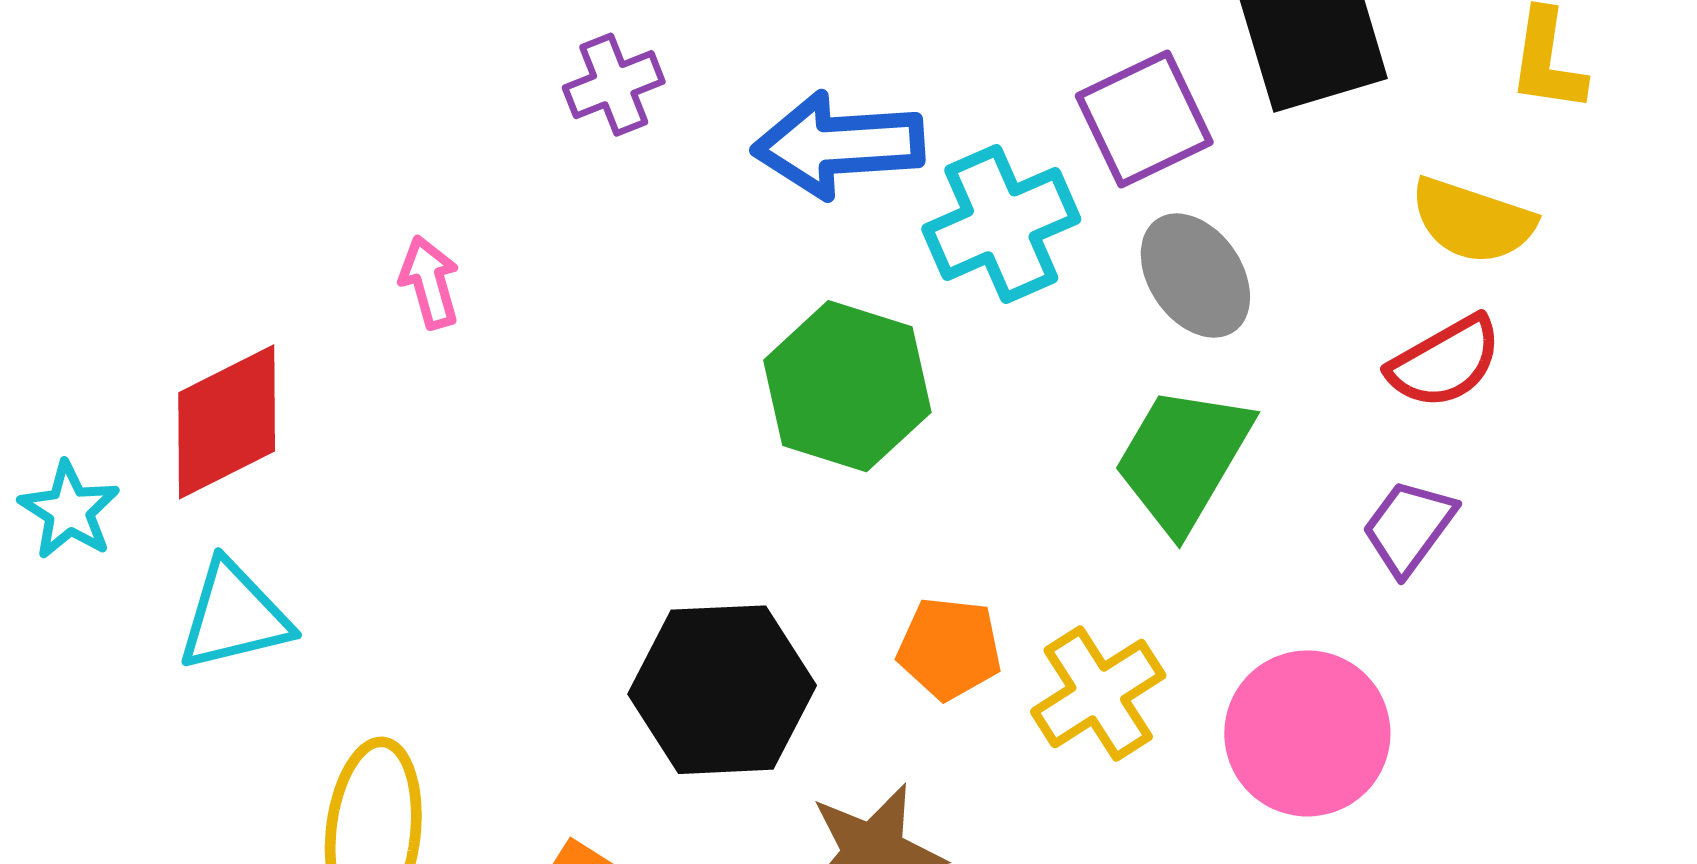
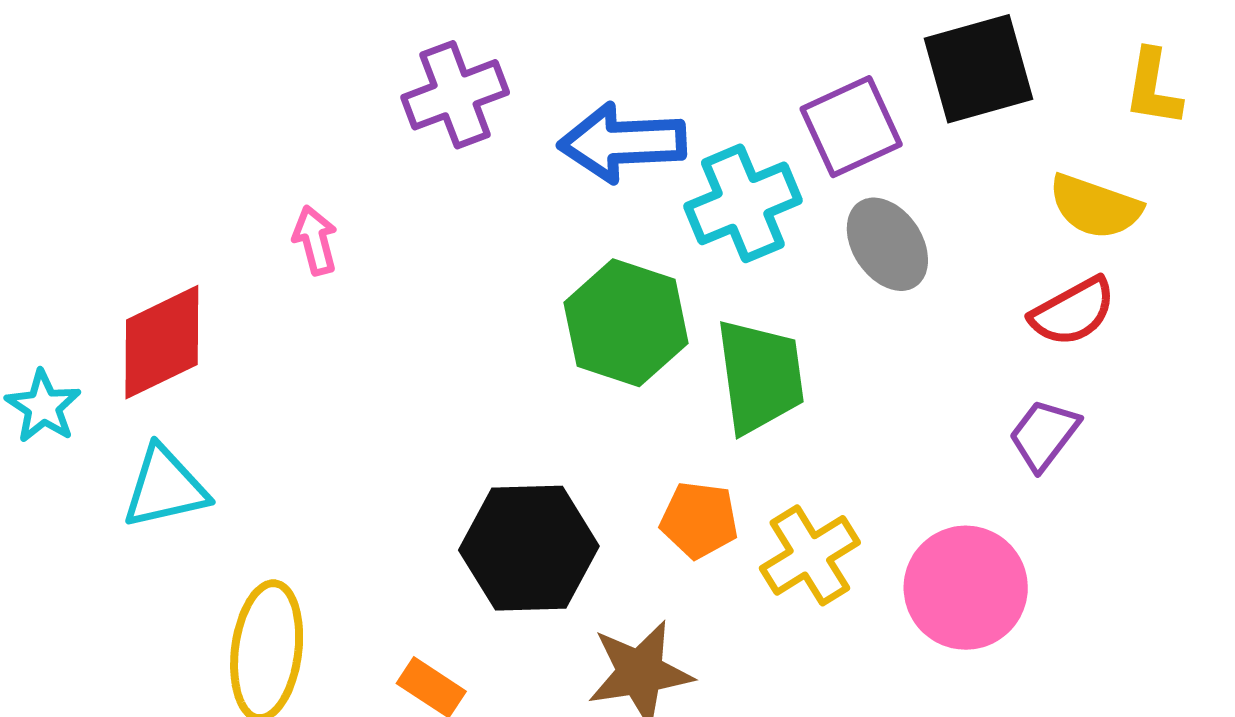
purple cross: (614, 85) -> (455, 95), size x1.4
green trapezoid: (1183, 459) -> (760, 376), moved, turned 141

